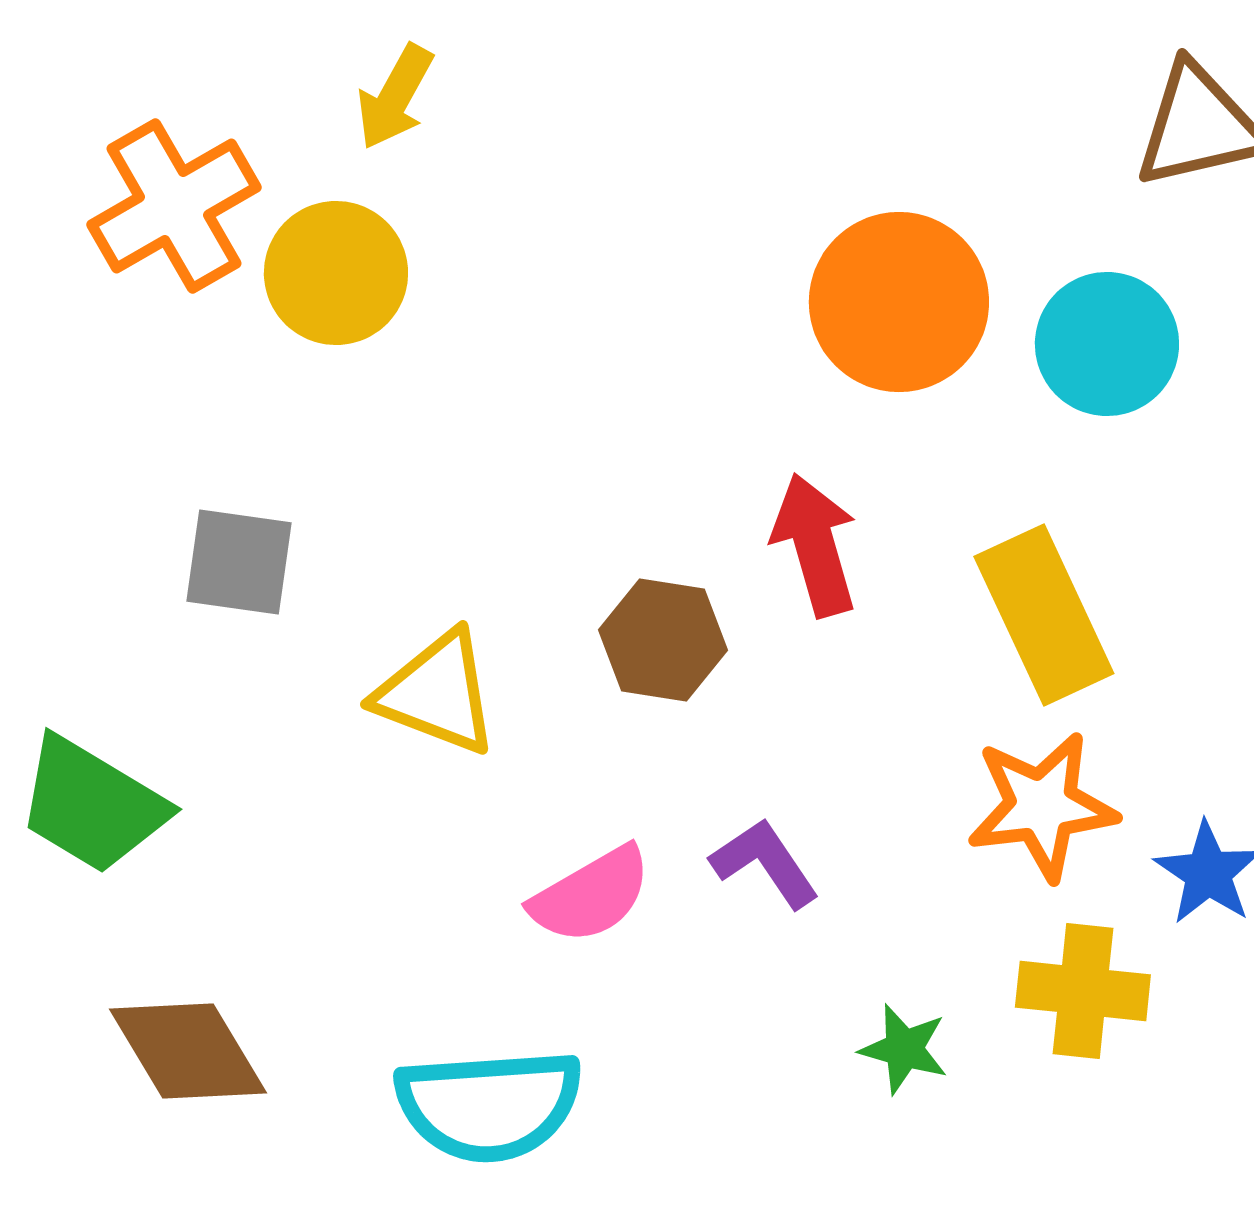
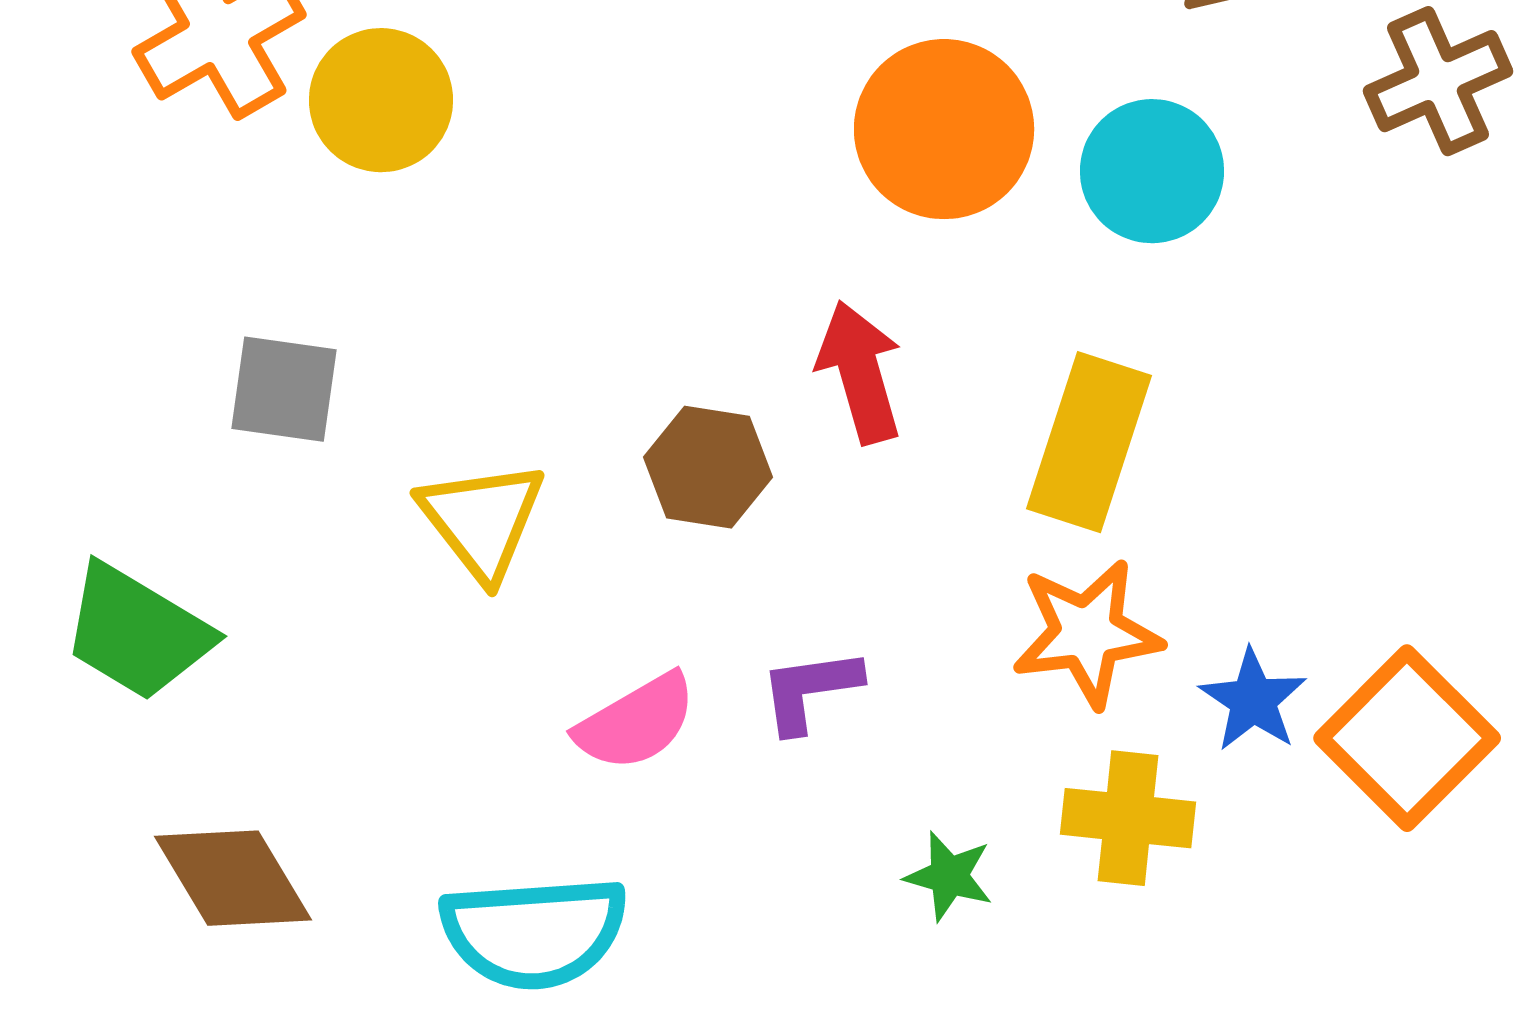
yellow rectangle: (1044, 615) -> (1089, 442), turned 43
yellow triangle: (437, 693) -> (482, 520), turned 31
purple L-shape: (765, 863) -> (810, 690), turned -64

